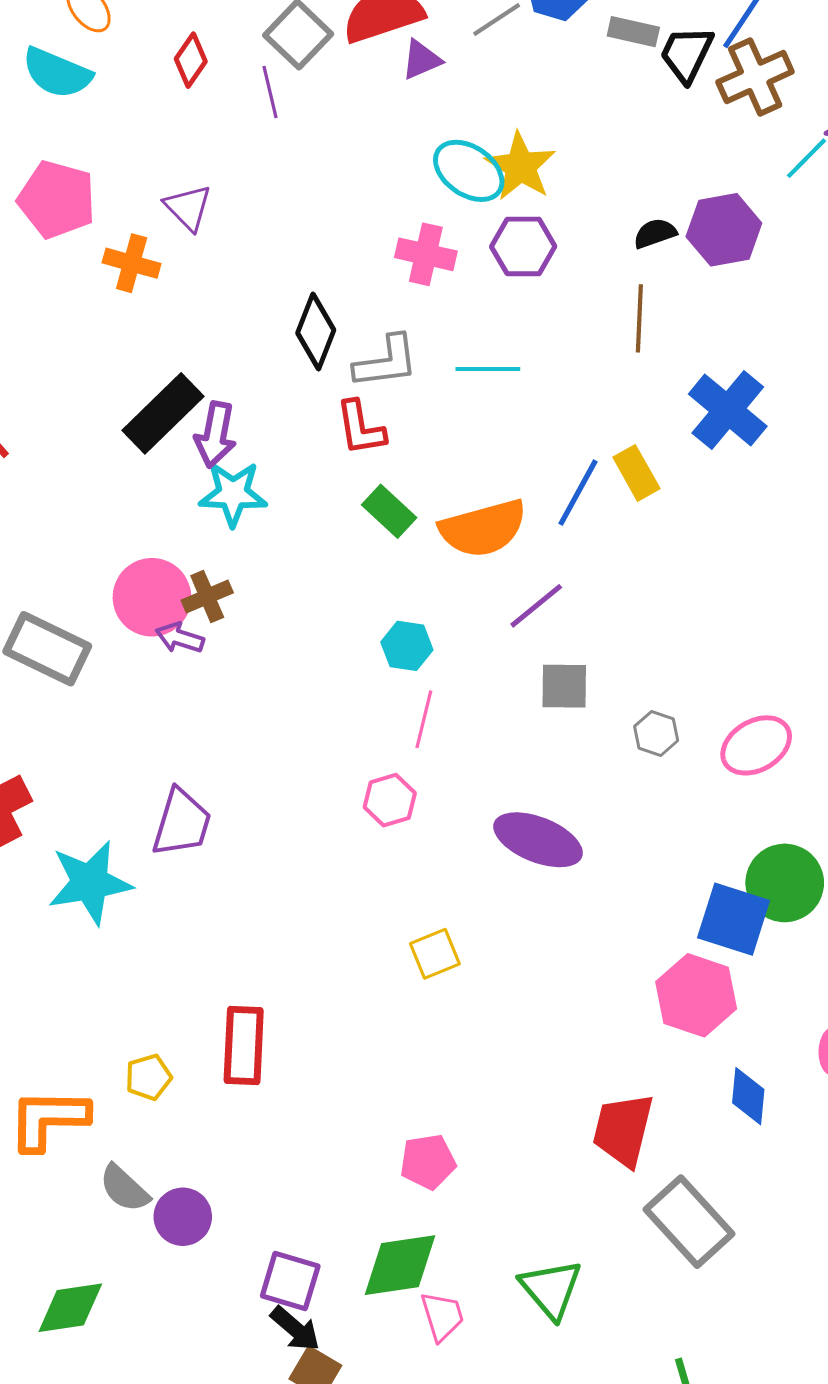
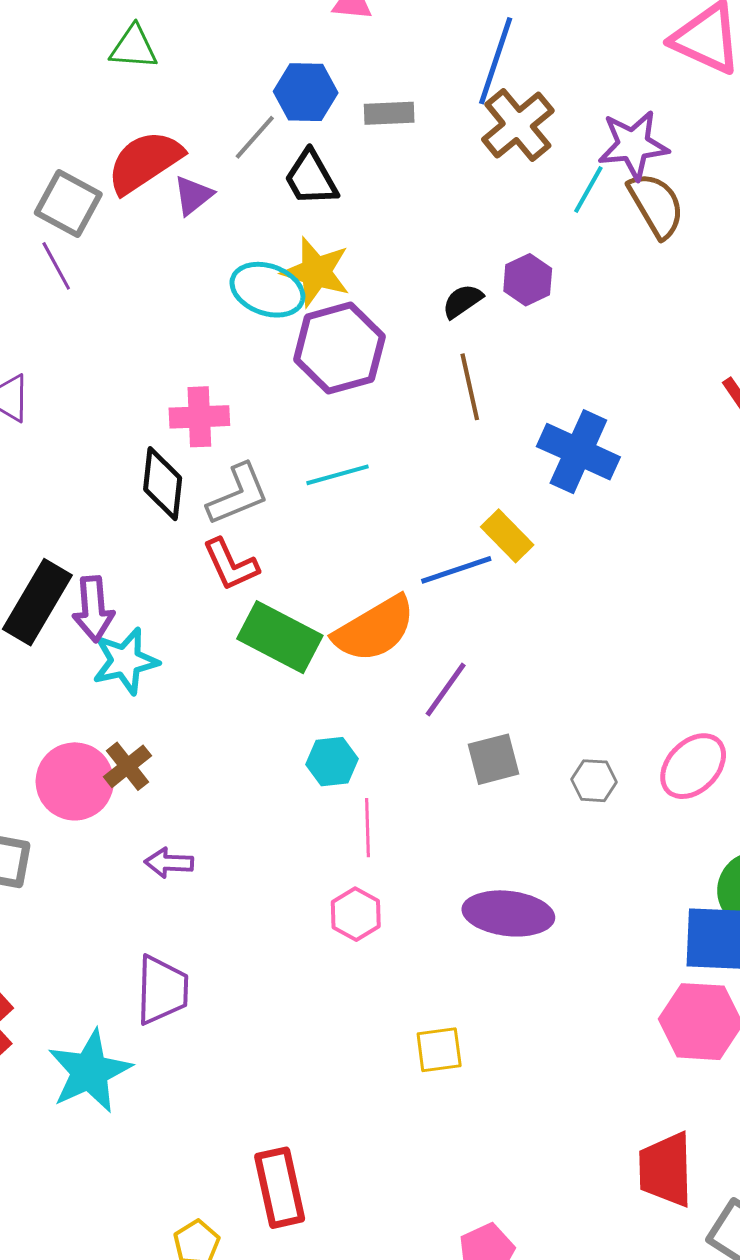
black trapezoid: (687, 54) -> (311, 178), moved, turned -40
purple hexagon: (724, 230) -> (528, 280), size x0.7
purple hexagon: (523, 246) -> (339, 348), size x1.4
pink cross: (426, 254) -> (199, 417), moved
blue line: (578, 493) -> (456, 570), turned 58
green rectangle: (389, 511) -> (280, 637), size x1.5
purple arrow: (180, 638) -> (169, 863), moved
yellow square: (435, 954) -> (439, 1050), turned 30

